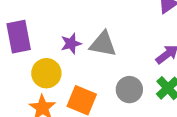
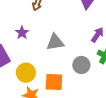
purple star: (71, 44) -> (22, 33), moved

